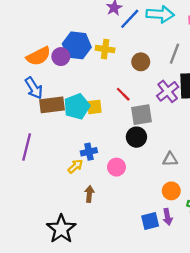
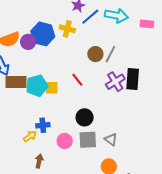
yellow cross: (105, 49) -> (67, 29), moved
gray line: (174, 54) -> (110, 54), moved
gray square: (142, 115) -> (88, 140), moved
gray triangle: (170, 159) -> (111, 139), turned 32

